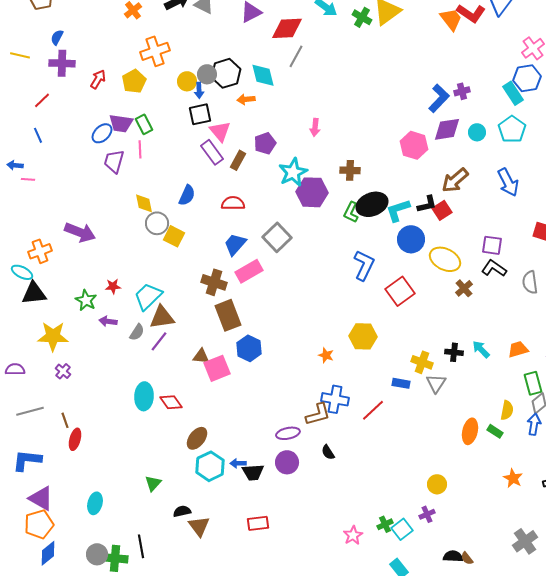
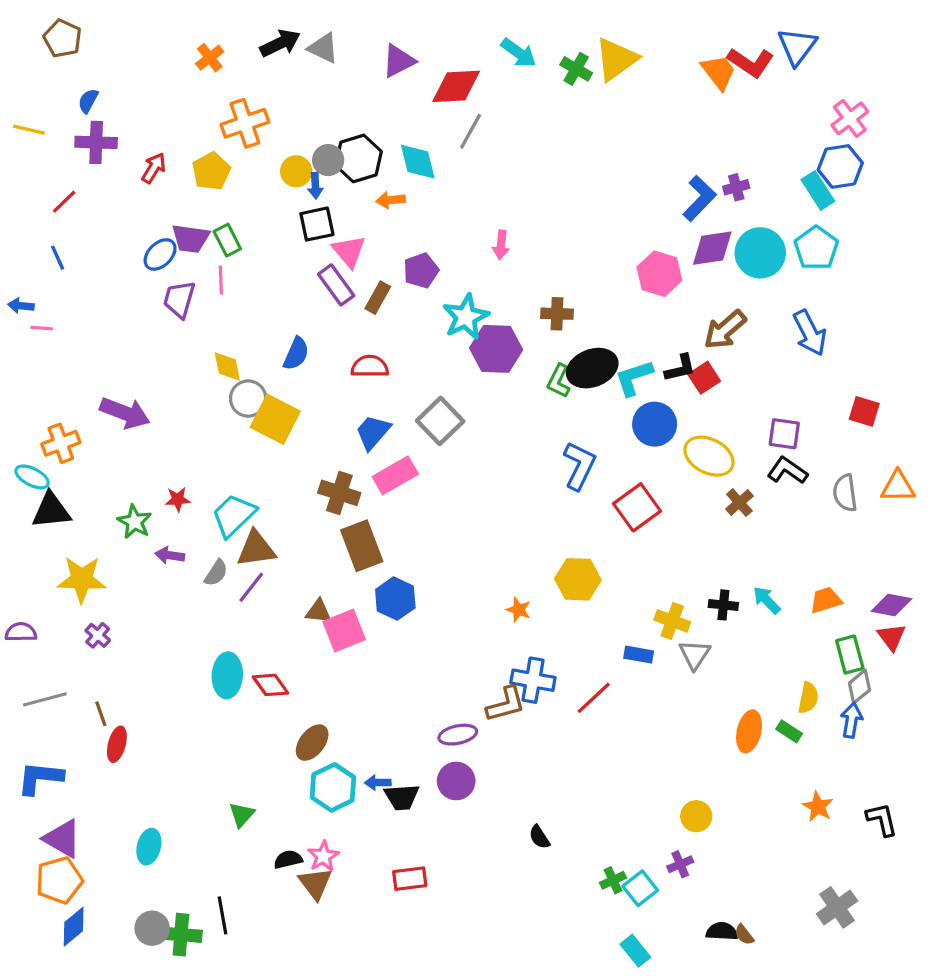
cyan circle: (477, 132) -> (760, 253), size x1.8
yellow square: (174, 236) -> (275, 419), size x1.4
black semicircle: (328, 452) -> (539, 837), moved
pink star: (353, 535) -> (323, 856), moved

